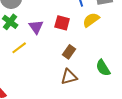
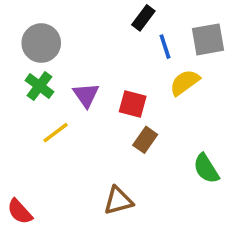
red square: (62, 23) -> (133, 104), moved
brown triangle: (69, 77) -> (118, 201), moved

